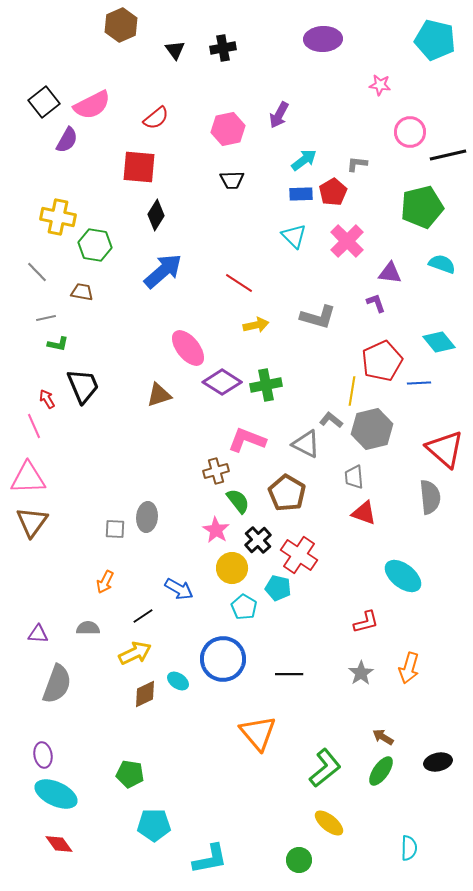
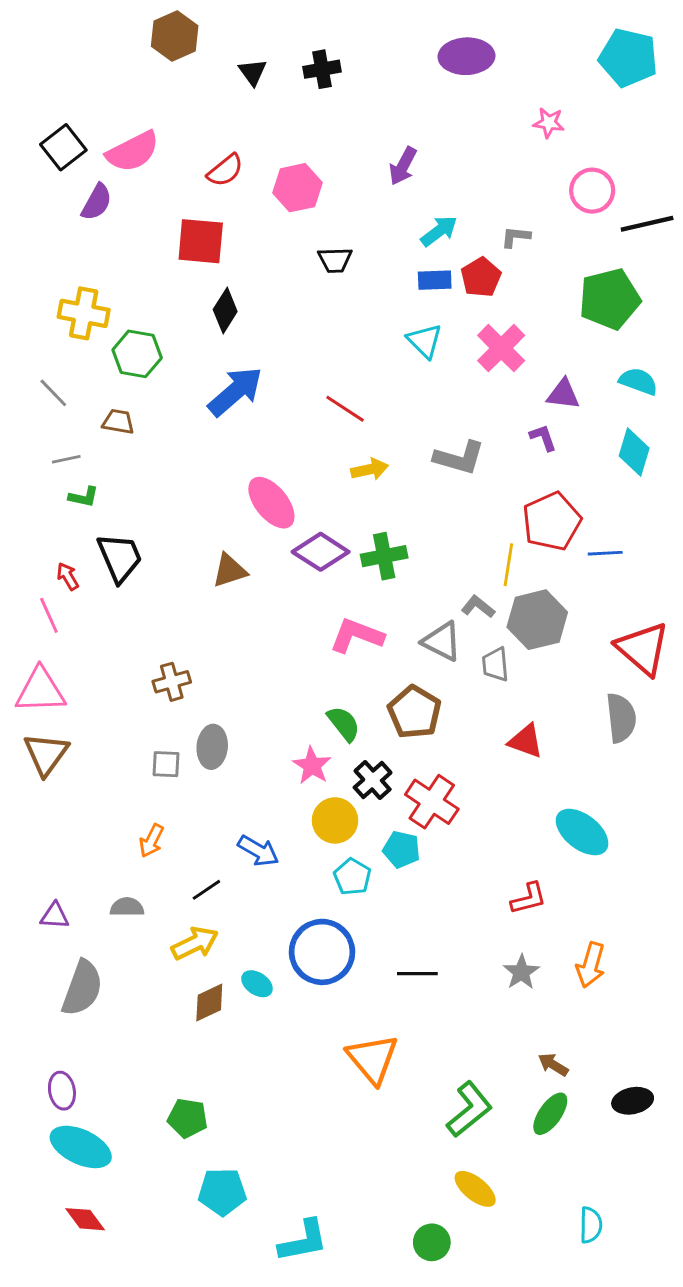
pink hexagon: (228, 129) -> (297, 188), moved
cyan diamond: (439, 342) -> (634, 452), moved, turned 56
brown cross: (216, 471) -> (172, 682), moved
gray trapezoid: (354, 477) -> (495, 664), moved

